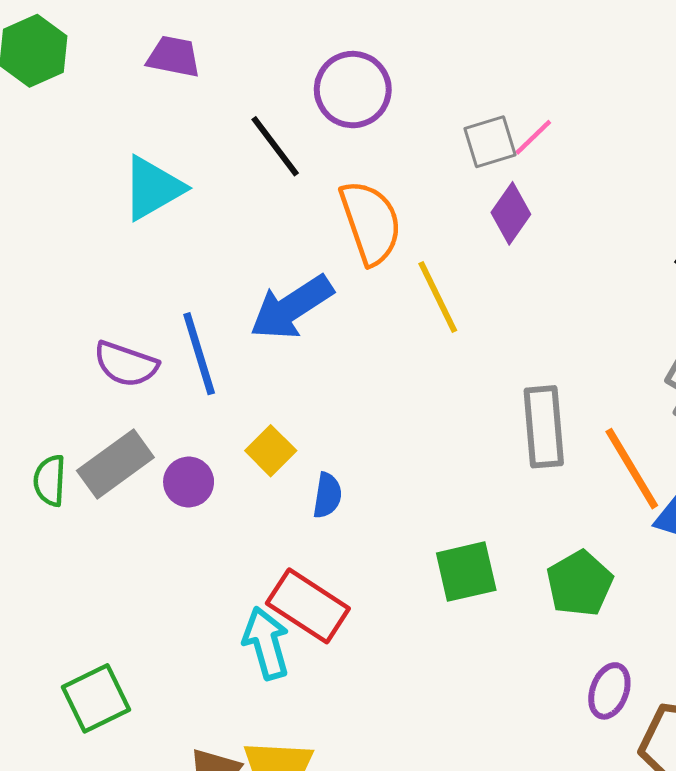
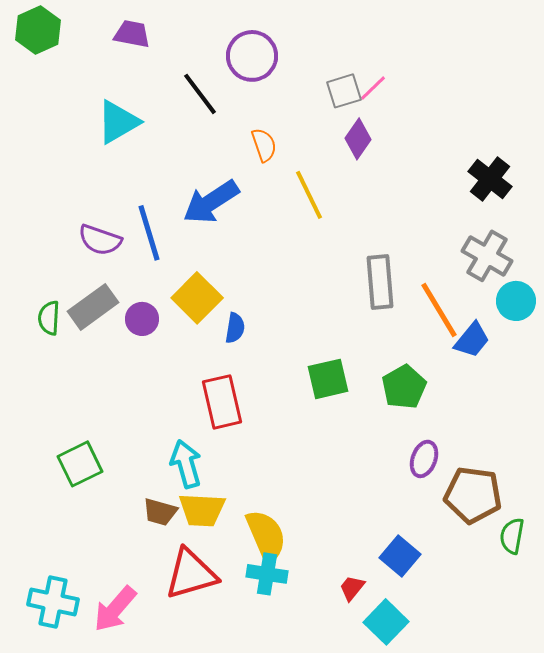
orange semicircle: (371, 222) -> (264, 145), size x0.6
yellow square: (271, 451) -> (197, 298), size x1.5
red rectangle: (308, 606) -> (222, 402), turned 44
cyan arrow: (266, 643) -> (186, 464), moved

